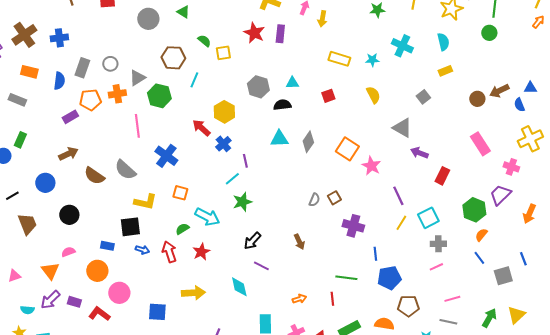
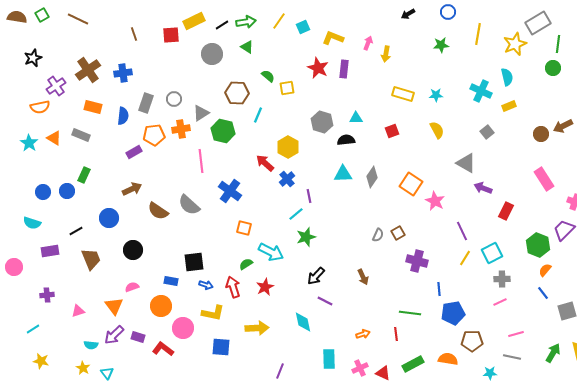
cyan cross: (402, 46) -> (481, 91), moved
yellow L-shape: (145, 202) -> (213, 313), moved

